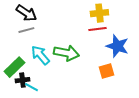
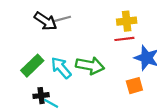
gray line: (26, 30) -> (62, 19), moved
green rectangle: (14, 67) -> (32, 66), moved

